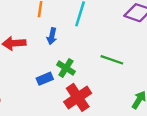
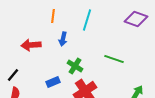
blue rectangle: (45, 79) -> (53, 82), moved

